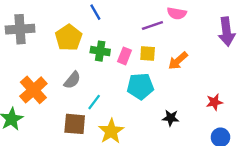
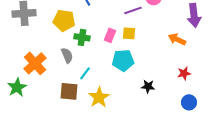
yellow pentagon: (69, 38) -> (64, 20), turned -30
green cross: (100, 51) -> (82, 37), moved
orange arrow: (178, 61) -> (177, 39), moved, turned 66
gray semicircle: (72, 80) -> (67, 55), turned -63

